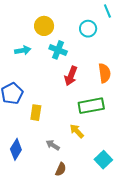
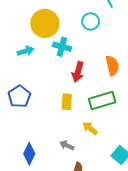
yellow circle: (44, 26) -> (45, 23), size x1.4
yellow rectangle: (36, 113) -> (67, 102), moved

